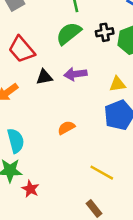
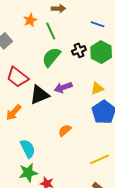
black triangle: (44, 77) -> (40, 95), size x1.5
yellow line: (102, 173) -> (99, 159), turned -42

